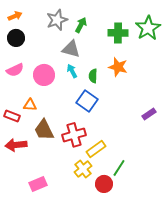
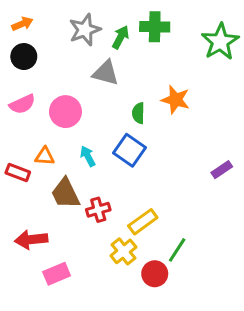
green cross: (118, 33) -> (155, 27), moved
cyan arrow: (72, 71) -> (88, 156), moved
red cross: (74, 135) -> (98, 210), moved, size x0.7
red arrow: (16, 145) -> (31, 240), moved

